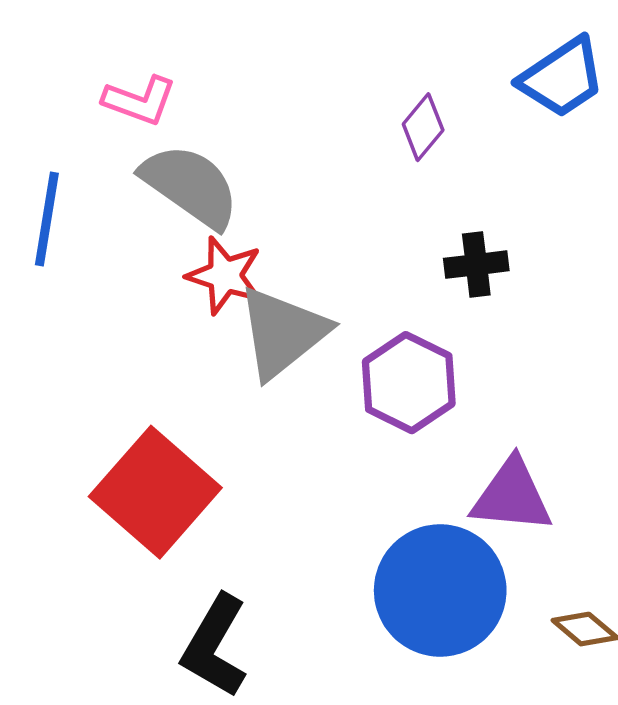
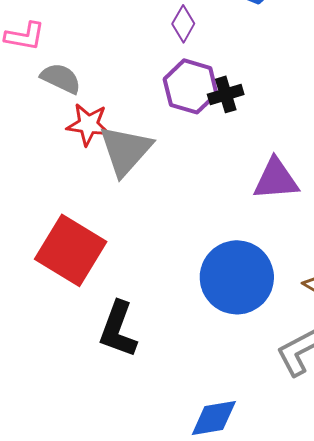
gray semicircle: (190, 186) -> (61, 78), size x0.7
purple hexagon: (409, 383) -> (191, 86), moved
purple triangle: (512, 496) -> (276, 179), moved

